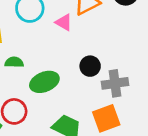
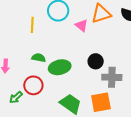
green semicircle: (14, 62) -> (39, 58), moved

